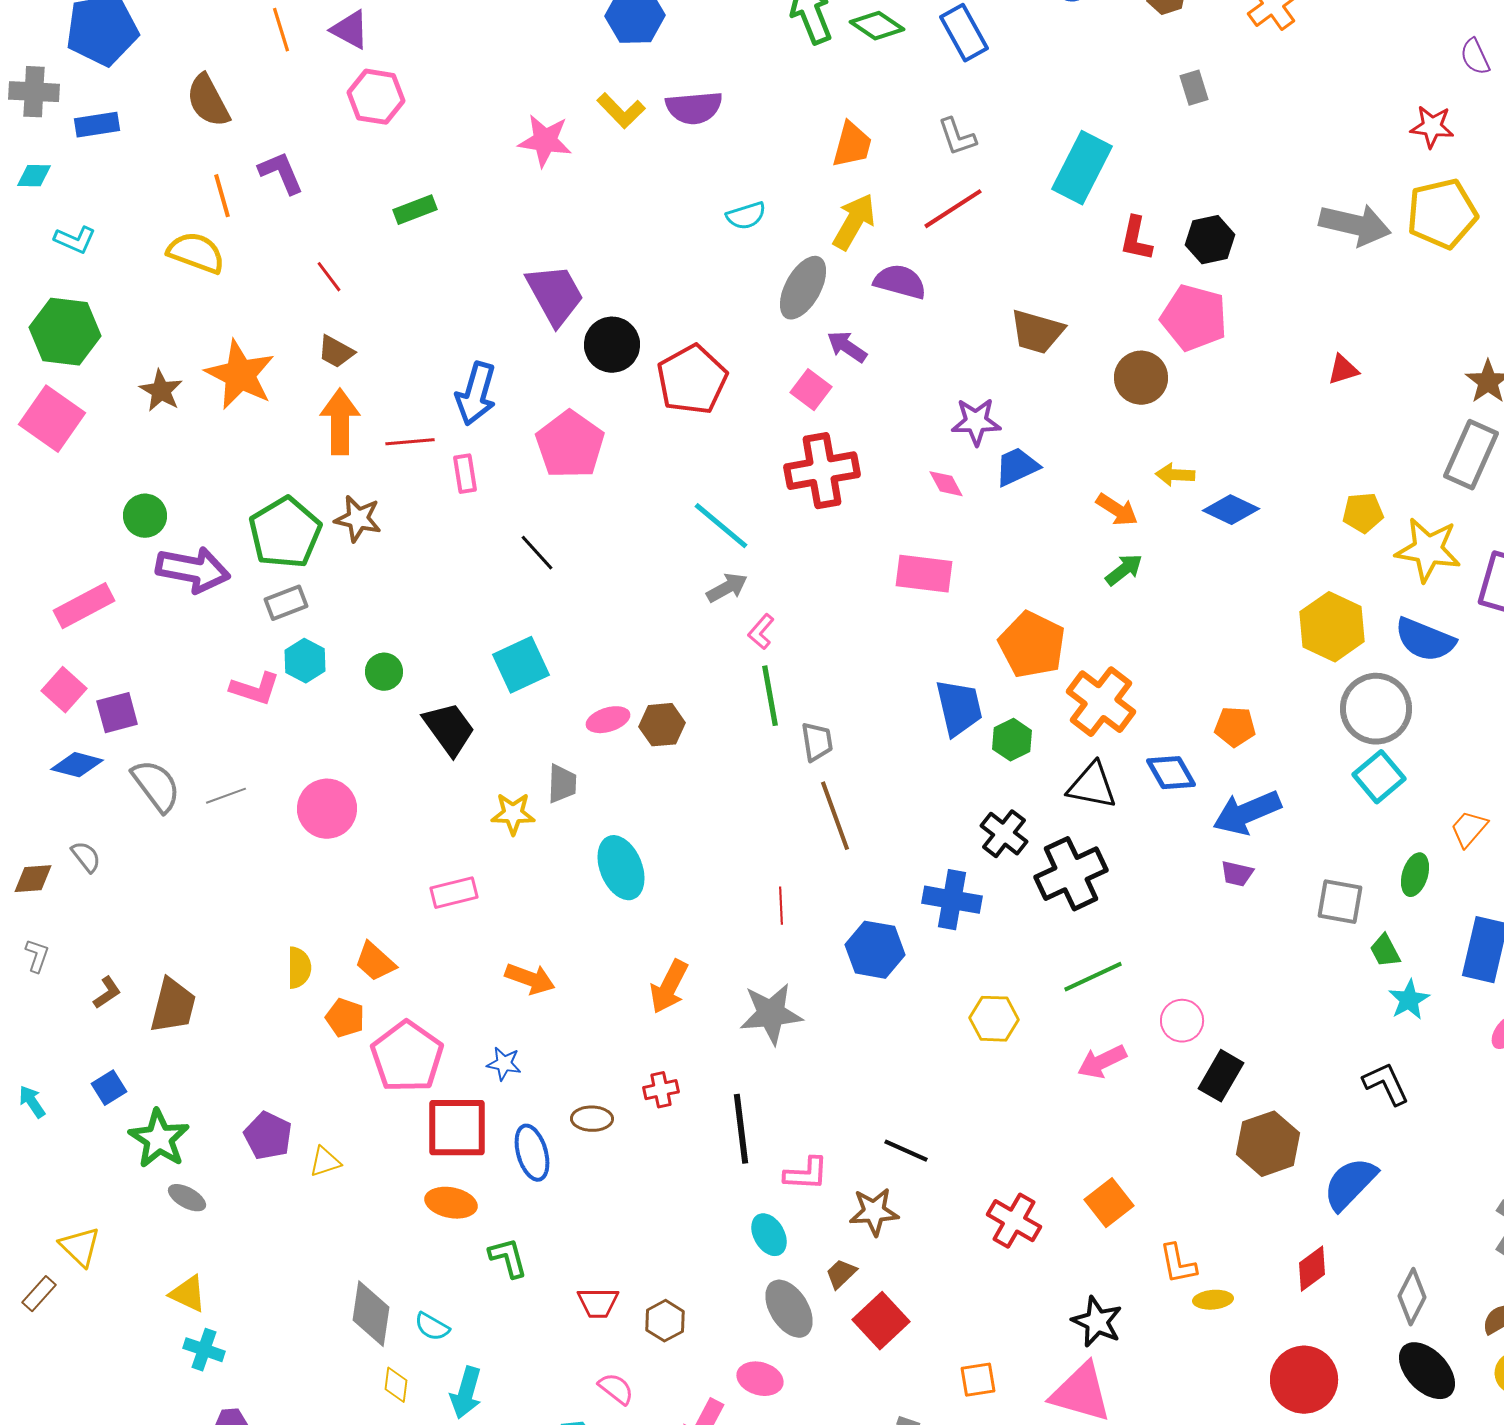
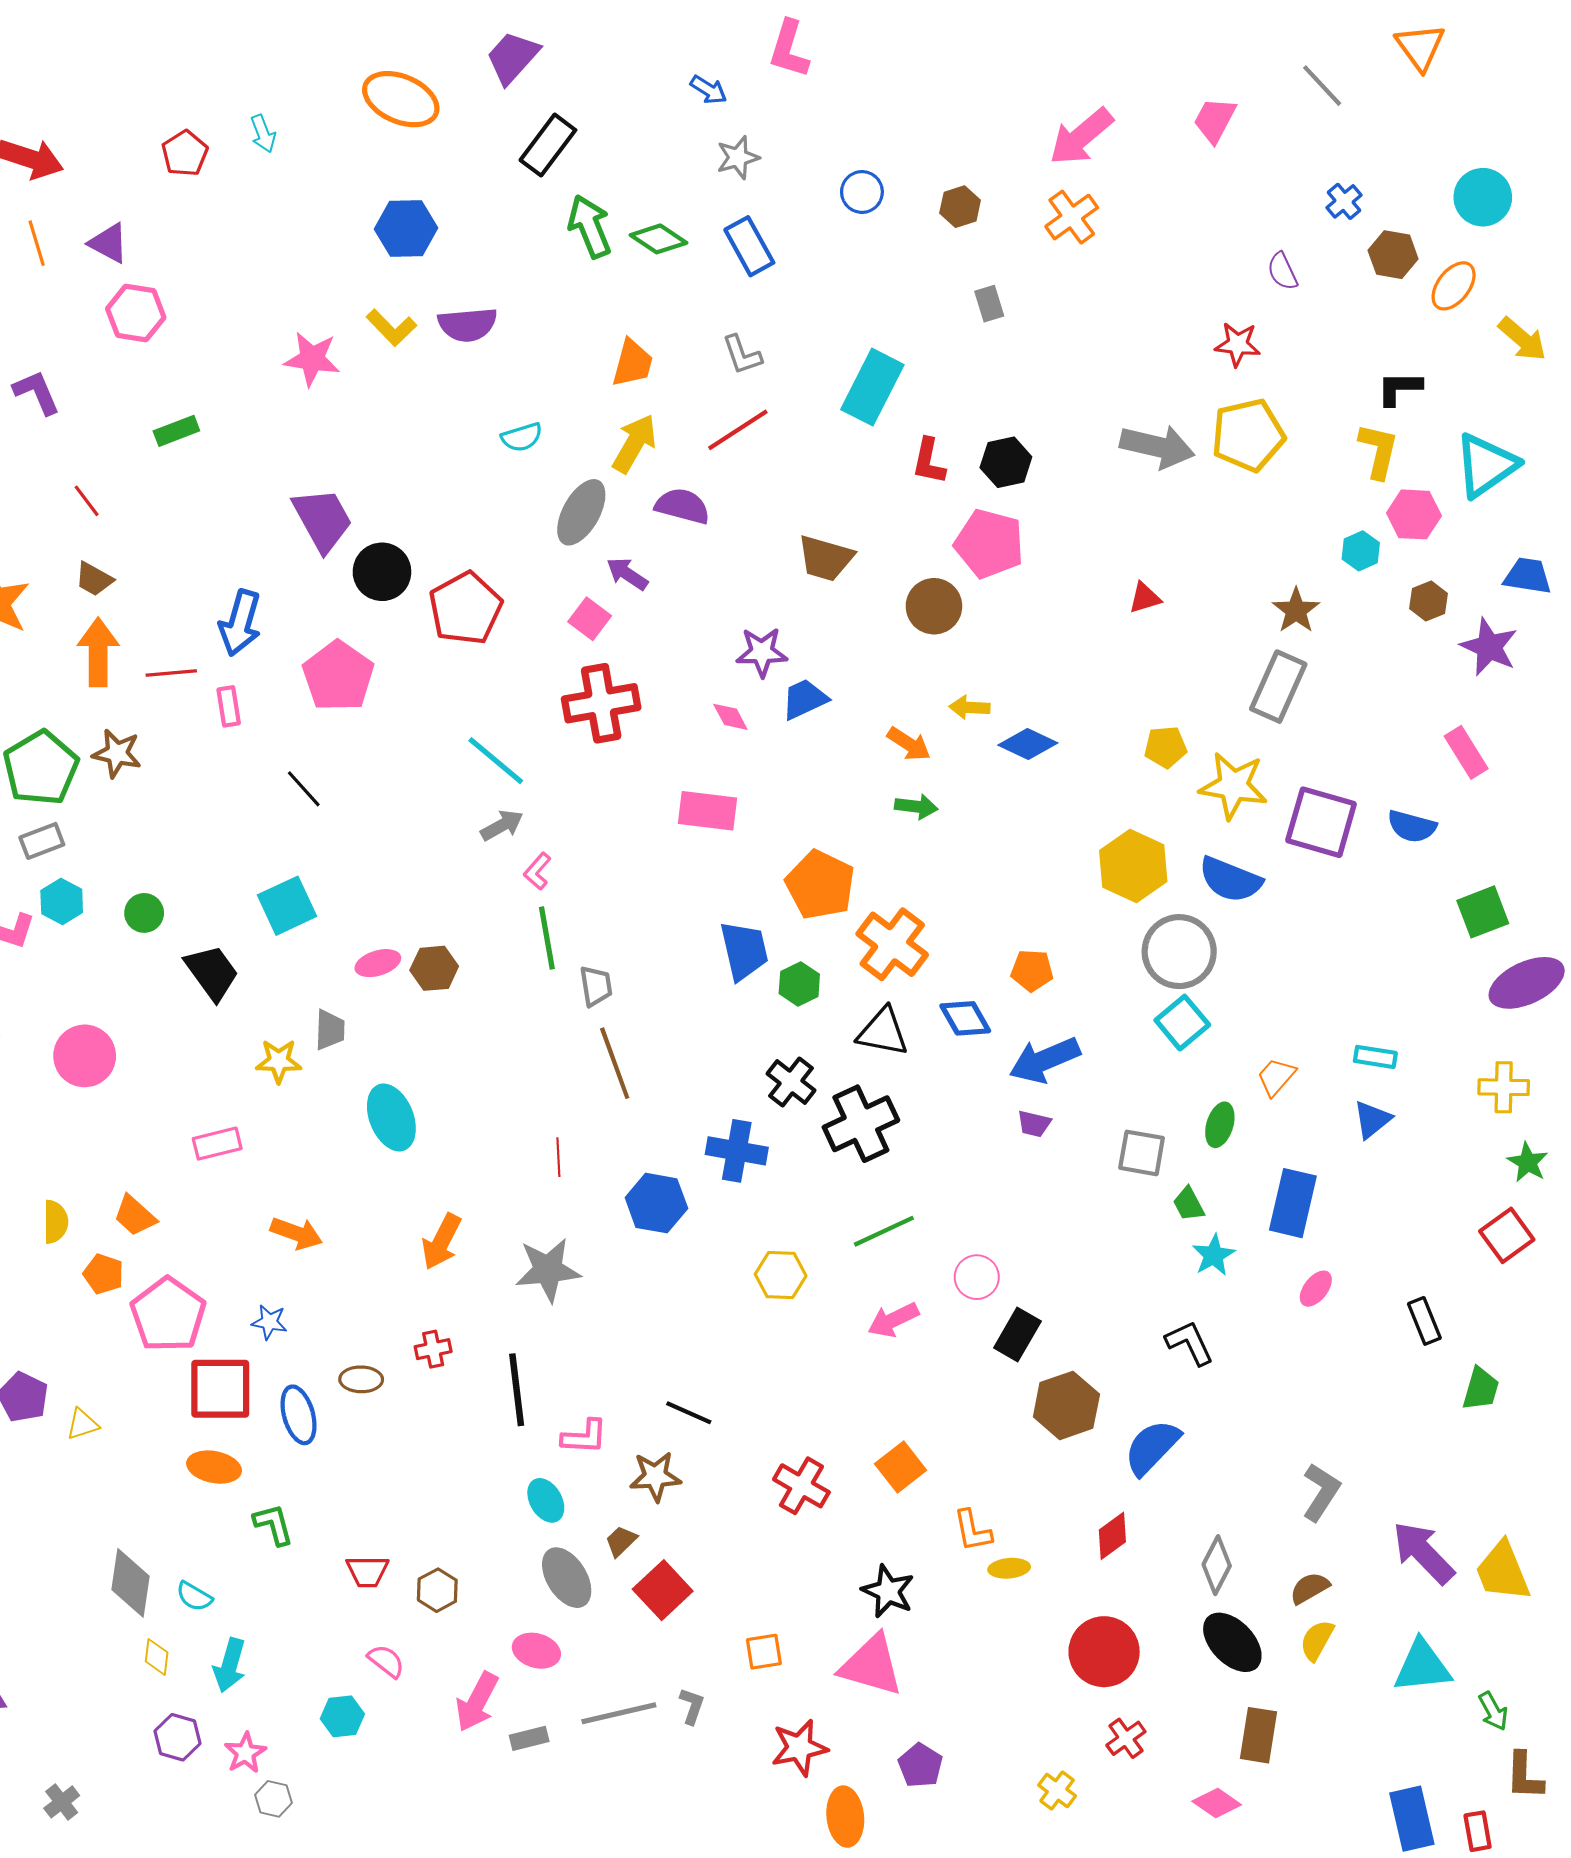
green arrow: (1124, 570) -> (916, 807), turned 45

